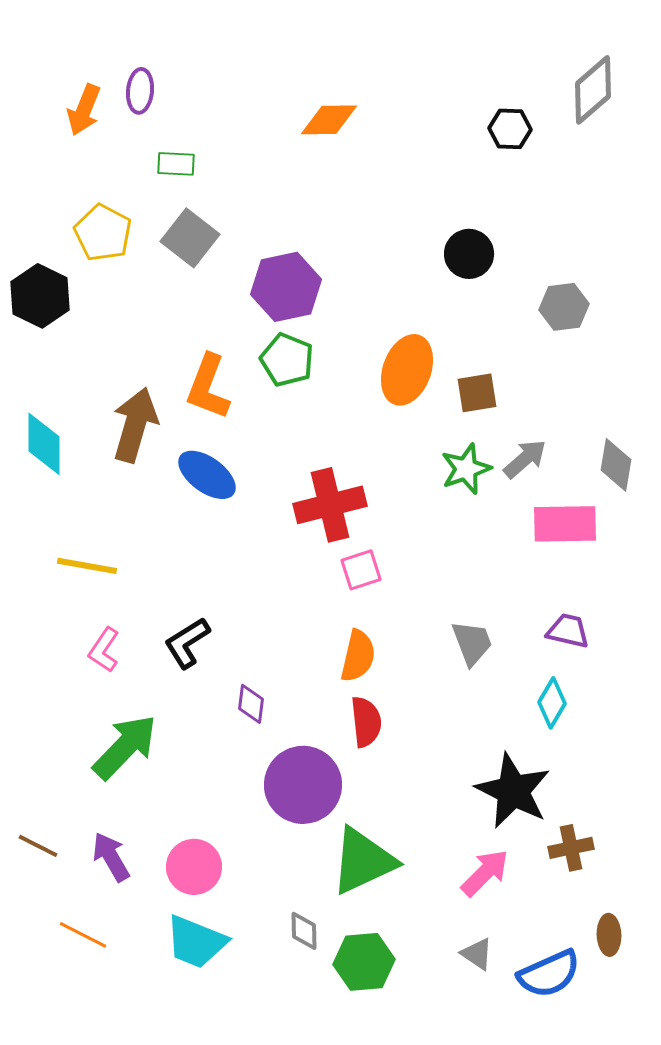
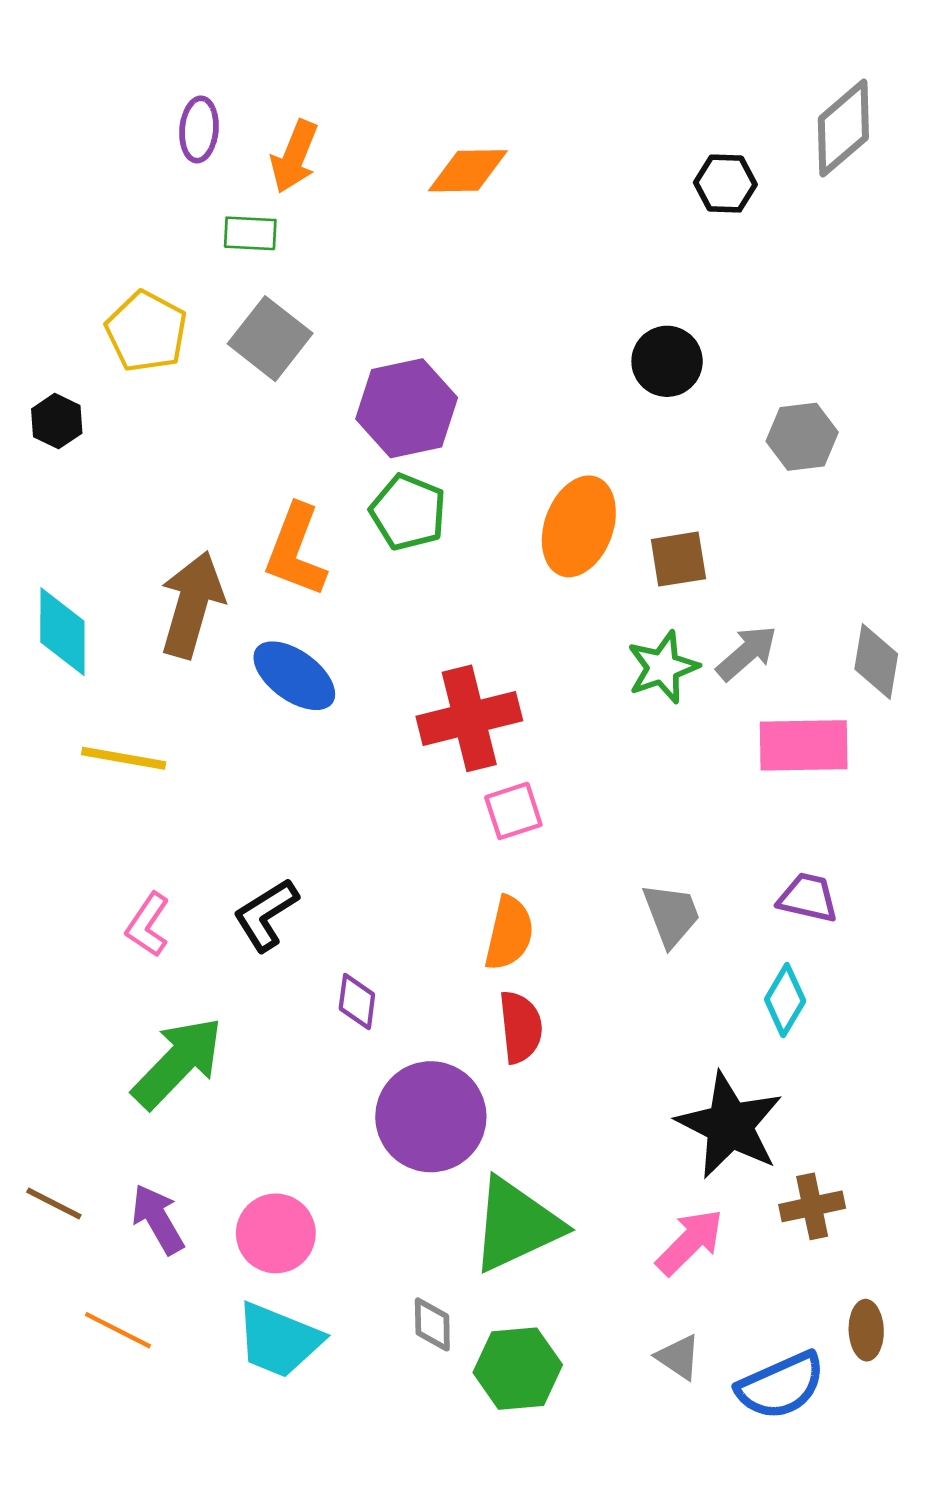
orange arrow: (84, 110) -> (294, 156), moved
black hexagon: (40, 296) -> (57, 421), size x0.6
yellow line: (87, 566) -> (124, 758), moved

